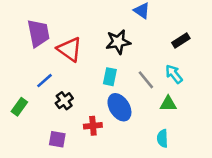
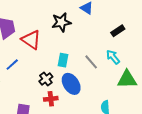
black star: (118, 42) -> (61, 22), moved
black cross: (64, 101) -> (46, 79), moved
green triangle: (168, 104) -> (127, 79), moved, size x1.5

